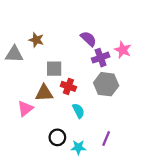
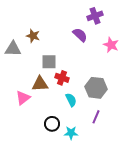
purple cross: (101, 58) -> (95, 16), moved
gray hexagon: (106, 84) -> (96, 88), moved
purple line: (106, 138) -> (96, 117), moved

